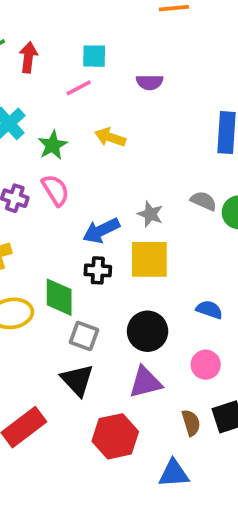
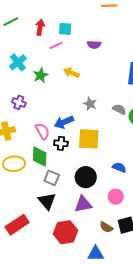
red arrow: (28, 57) -> (40, 27), moved
pink semicircle: (55, 190) -> (42, 131), moved
gray star: (150, 214) -> (90, 104), moved
brown semicircle: (191, 423) -> (106, 227), turned 136

